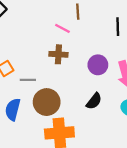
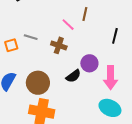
gray line: (28, 80) -> (31, 37), moved
black semicircle: (94, 101) -> (73, 76), moved

